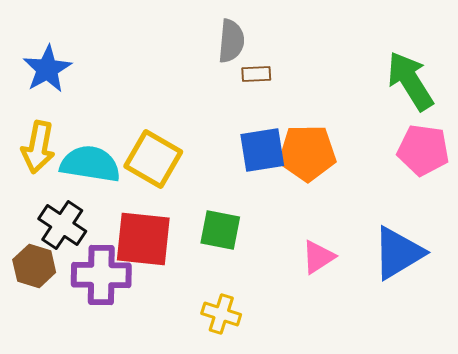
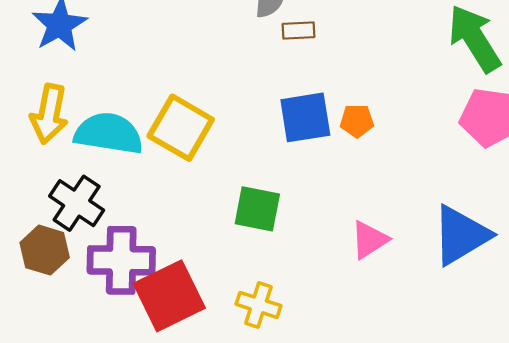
orange pentagon: (307, 153) -> (357, 121), size x0.5
red square: (143, 239) -> (169, 296), moved, turned -32

